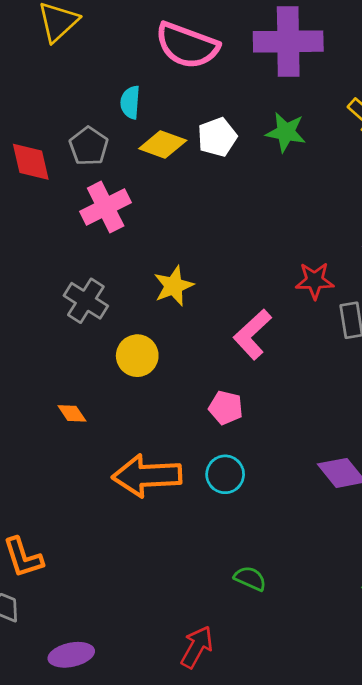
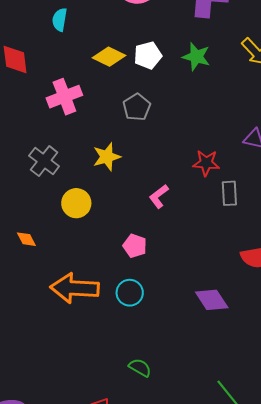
cyan semicircle: (130, 102) -> (60, 20), moved
gray pentagon: (89, 146) -> (137, 107), moved
pink L-shape: (252, 334) -> (159, 196), size x0.7

